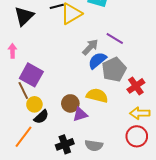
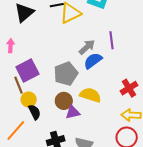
purple line: (115, 38) -> (111, 40), turned 48
gray pentagon: (114, 69) -> (66, 74), moved
purple square: (31, 75) -> (27, 70), turned 30
black semicircle: (41, 117) -> (35, 112), turned -77

